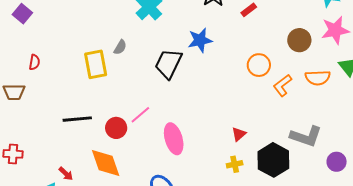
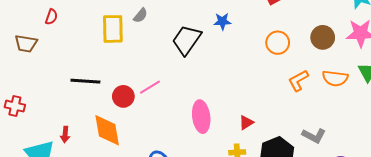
blue star: (200, 40) -> (222, 21), size x0.7
orange circle: (259, 65) -> (278, 43), moved
gray L-shape: (306, 136) -> (314, 136), size x0.7
pink ellipse: (174, 139) -> (201, 117), moved
red arrow: (66, 174) -> (65, 134), turned 42

